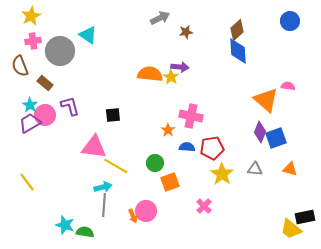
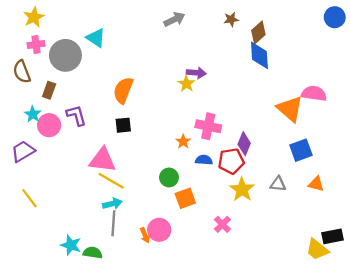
blue circle: (290, 21) -> (335, 17), moved
brown star: (186, 32) -> (231, 19), moved
orange semicircle: (150, 74) -> (123, 90), moved, turned -75
brown rectangle: (45, 83) -> (49, 90), turned 70
pink semicircle: (288, 86) -> (314, 94), size x1.6
purple trapezoid: (30, 123) -> (23, 151), moved
purple diamond: (260, 132) -> (244, 144), moved
yellow line: (116, 166) -> (111, 181), moved

